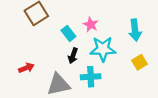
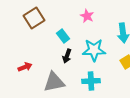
pink star: (91, 25) -> (87, 16), moved
cyan cross: (91, 77) -> (91, 81), moved

